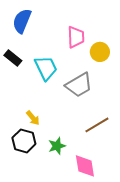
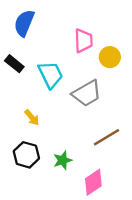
yellow arrow: (33, 118) -> (32, 118), moved
pink diamond: (85, 166) -> (93, 182), turned 65

